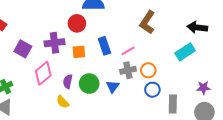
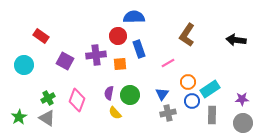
blue rectangle: (104, 46) -> (139, 49), moved
cyan rectangle: (185, 52) -> (210, 89), moved
gray cross: (128, 70) -> (168, 113), moved
pink diamond: (43, 73) -> (77, 100), moved, turned -30
blue triangle: (113, 87) -> (162, 94), moved
yellow semicircle: (63, 102) -> (115, 113), moved

